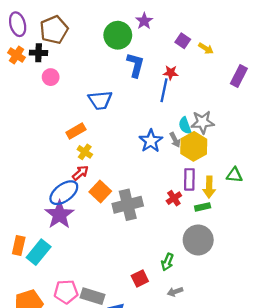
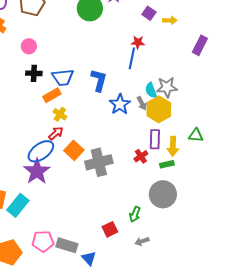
yellow arrow: (206, 48) -> (170, 20), turned -32
black cross: (39, 53) -> (34, 73), moved
blue L-shape: (135, 65) -> (99, 80), moved
blue trapezoid: (100, 100) -> (63, 77), moved

